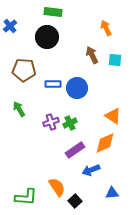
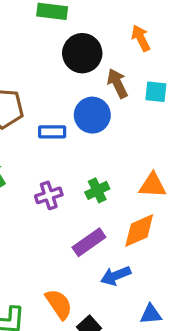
black circle: (47, 37) -> (82, 53), moved
blue circle: (77, 88) -> (92, 115), moved
orange triangle: (113, 116) -> (153, 185), turned -30
green cross: (70, 123) -> (97, 190), moved

